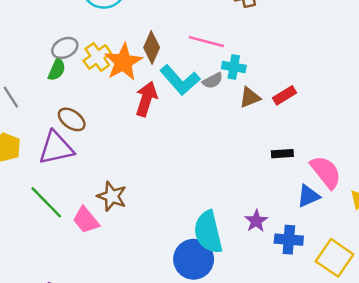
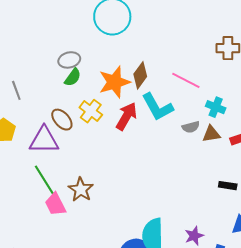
yellow cross: (97, 57) -> (91, 111), moved, turned -30
cyan cross: (234, 67) -> (216, 107), moved
green semicircle: (57, 69) -> (73, 77), moved
gray semicircle: (213, 81) -> (191, 127), moved
green line: (46, 202) -> (44, 180), moved

